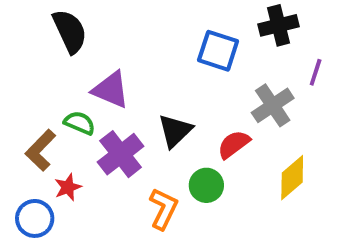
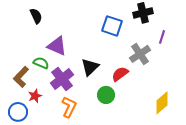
black semicircle: (70, 31) -> (36, 16), size x0.7
yellow diamond: (292, 178) -> (162, 103), moved
orange L-shape: (163, 209) -> (69, 107), moved

